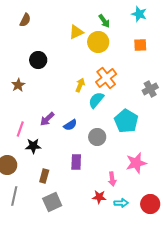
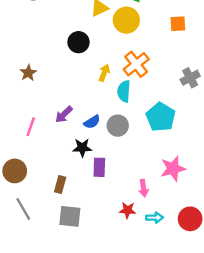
black circle: (38, 60) -> (78, 42), moved
cyan semicircle: (96, 100) -> (124, 91), turned -36
gray circle: (97, 137) -> (118, 126), moved
black star: (33, 146) -> (82, 148), moved
gray line: (14, 196) -> (23, 209), turned -42
gray square: (52, 202) -> (70, 216), turned 30

